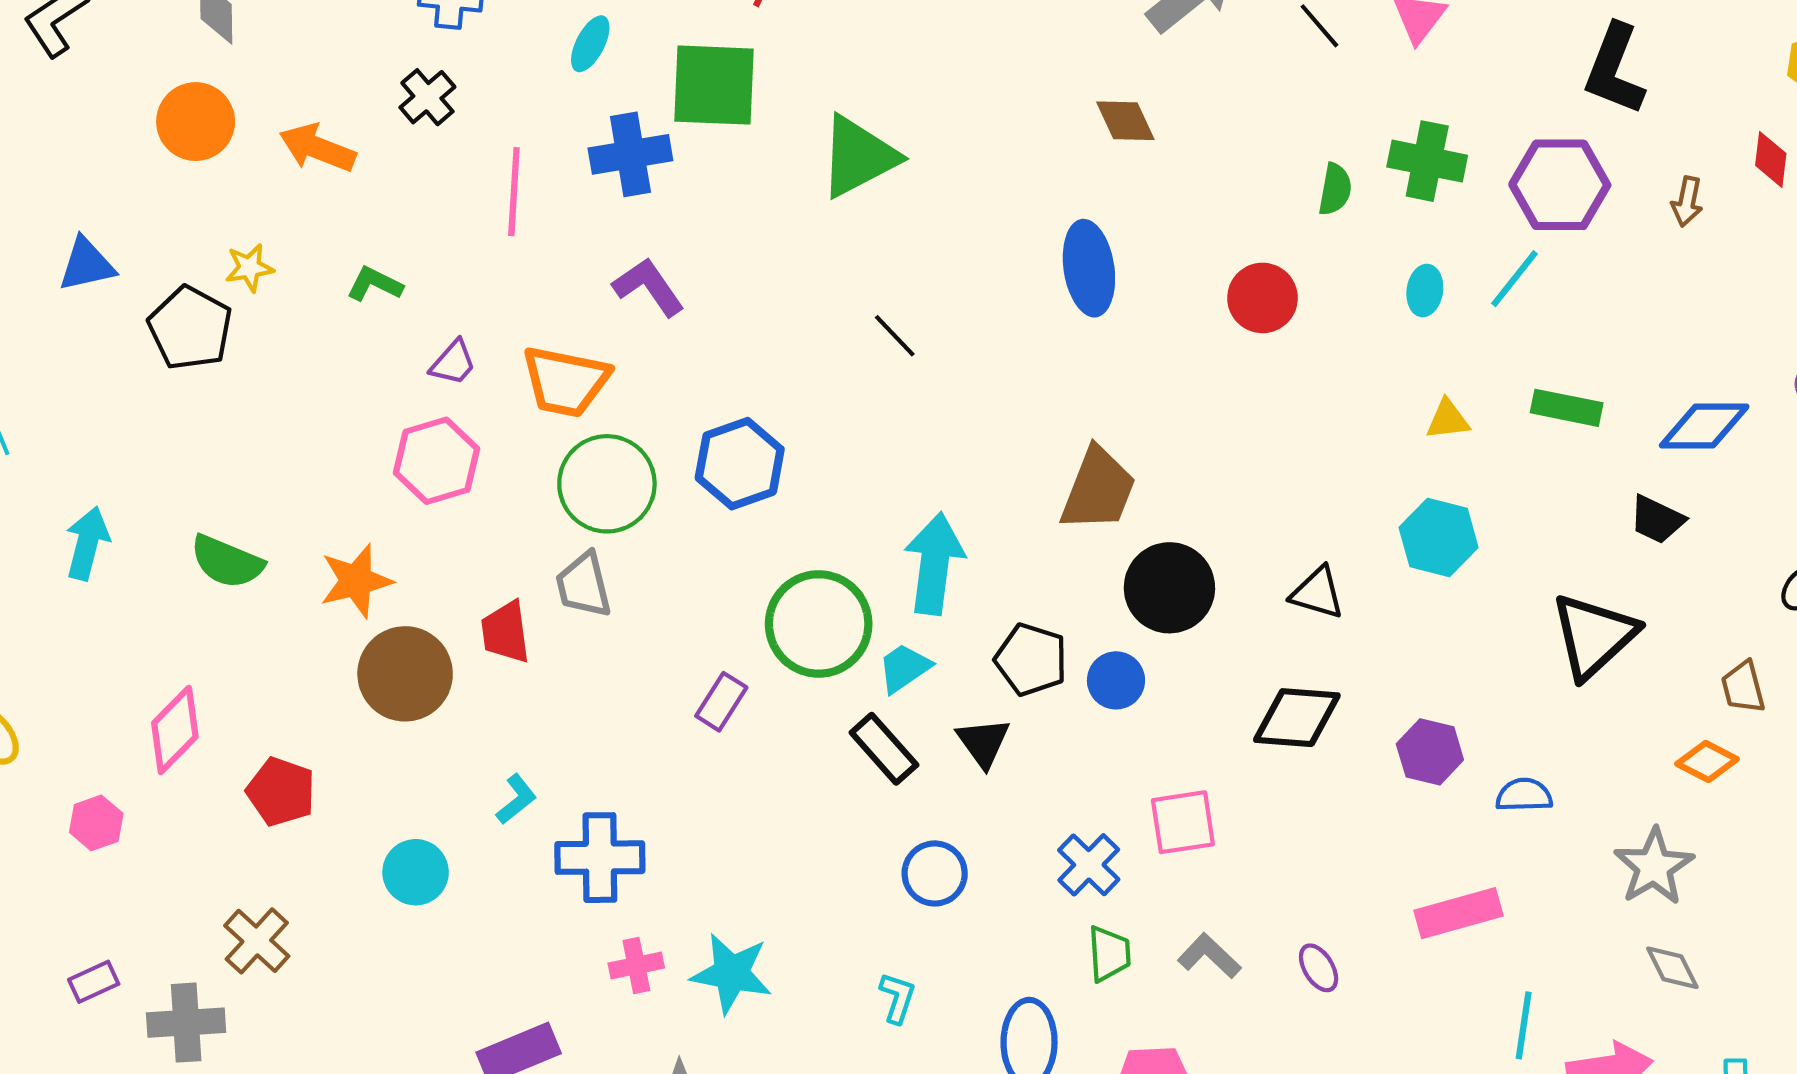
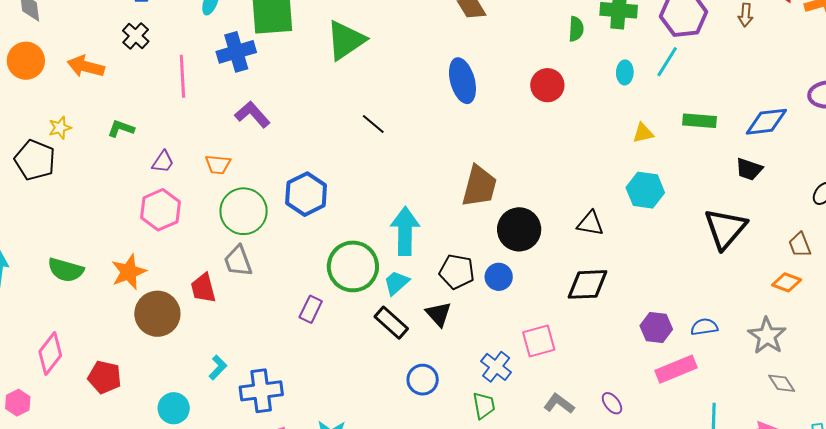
orange trapezoid: (566, 381) -> (218, 164), size x0.6
purple hexagon: (1430, 752) -> (656, 328), moved
blue semicircle: (1524, 795) -> (704, 327), moved
green trapezoid: (1109, 954) -> (484, 405), moved

